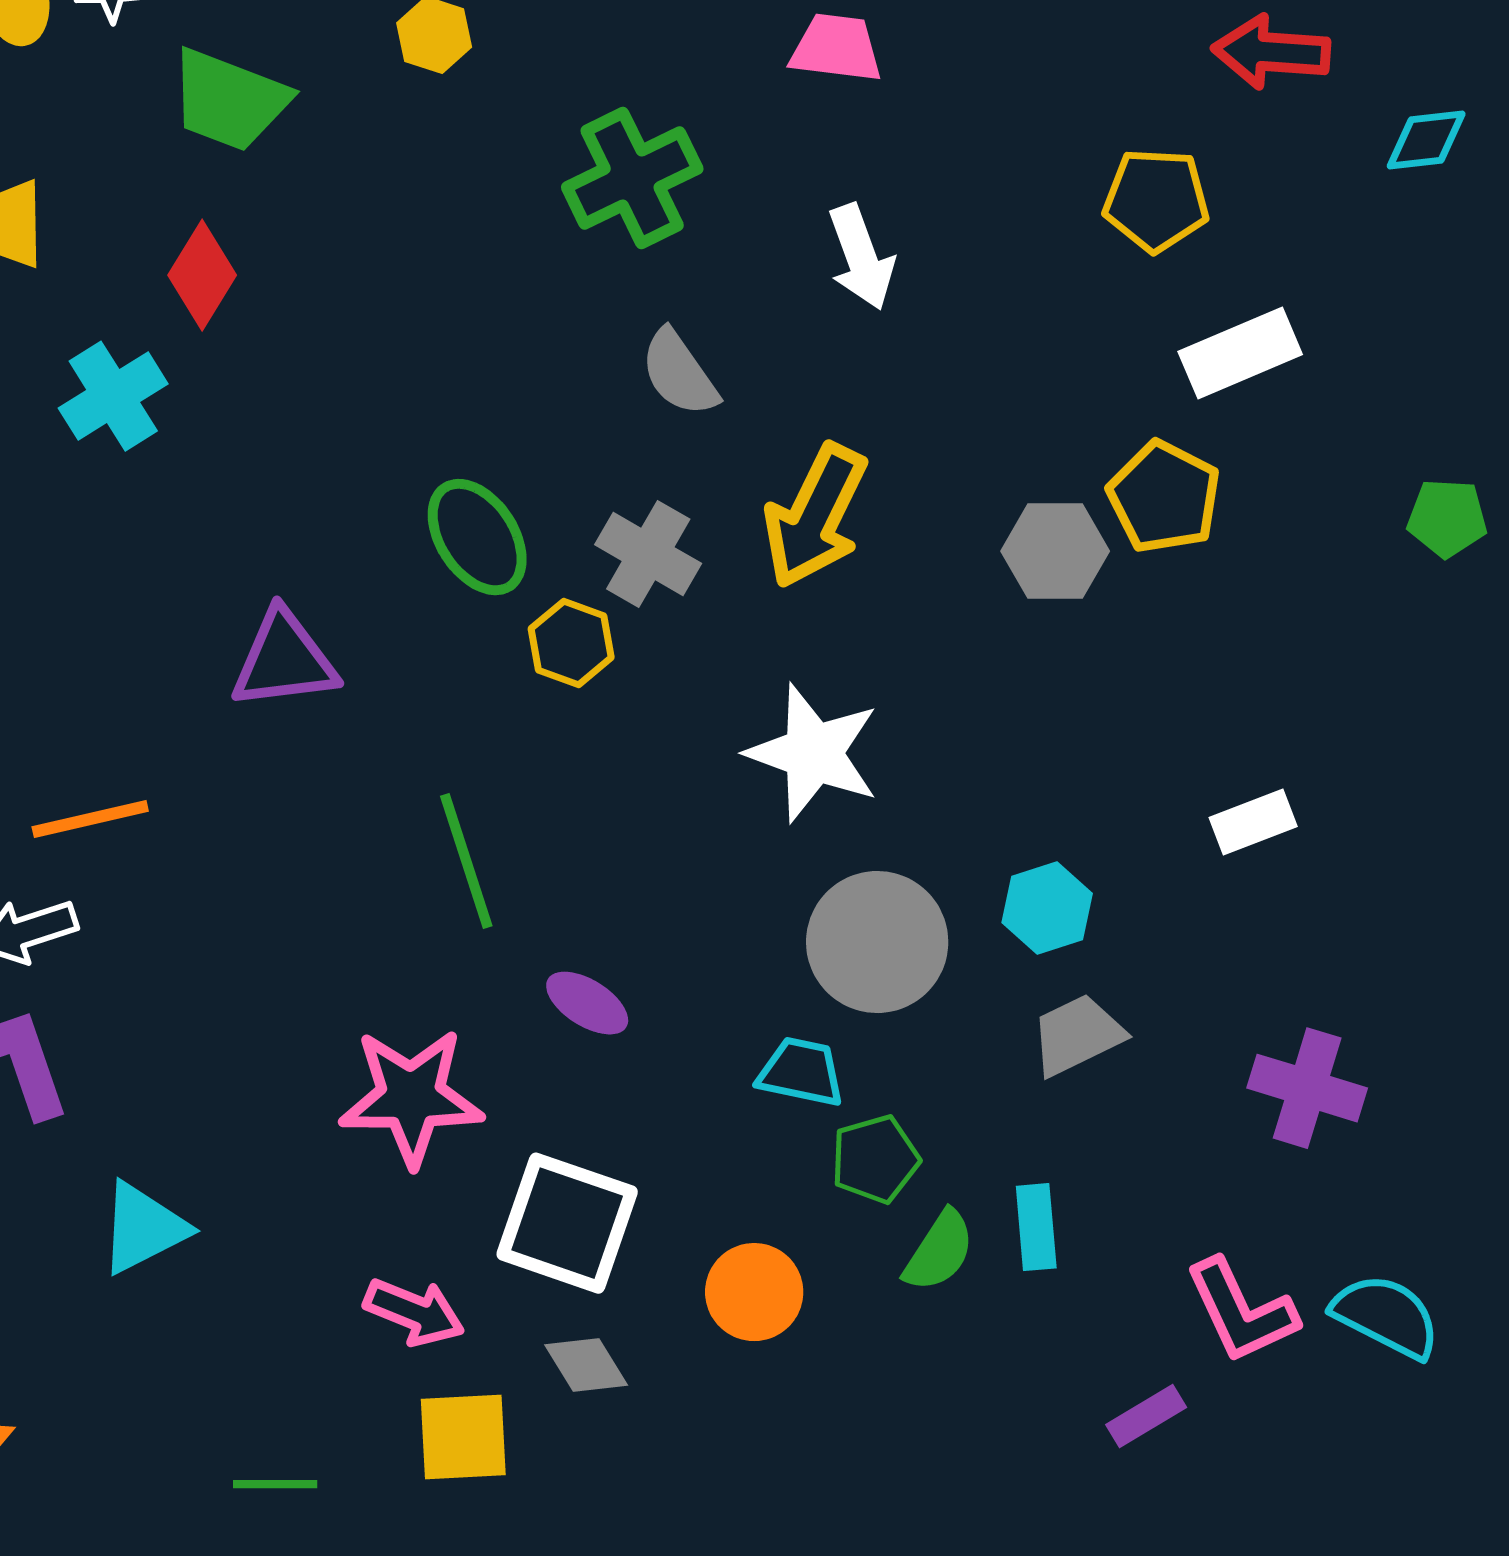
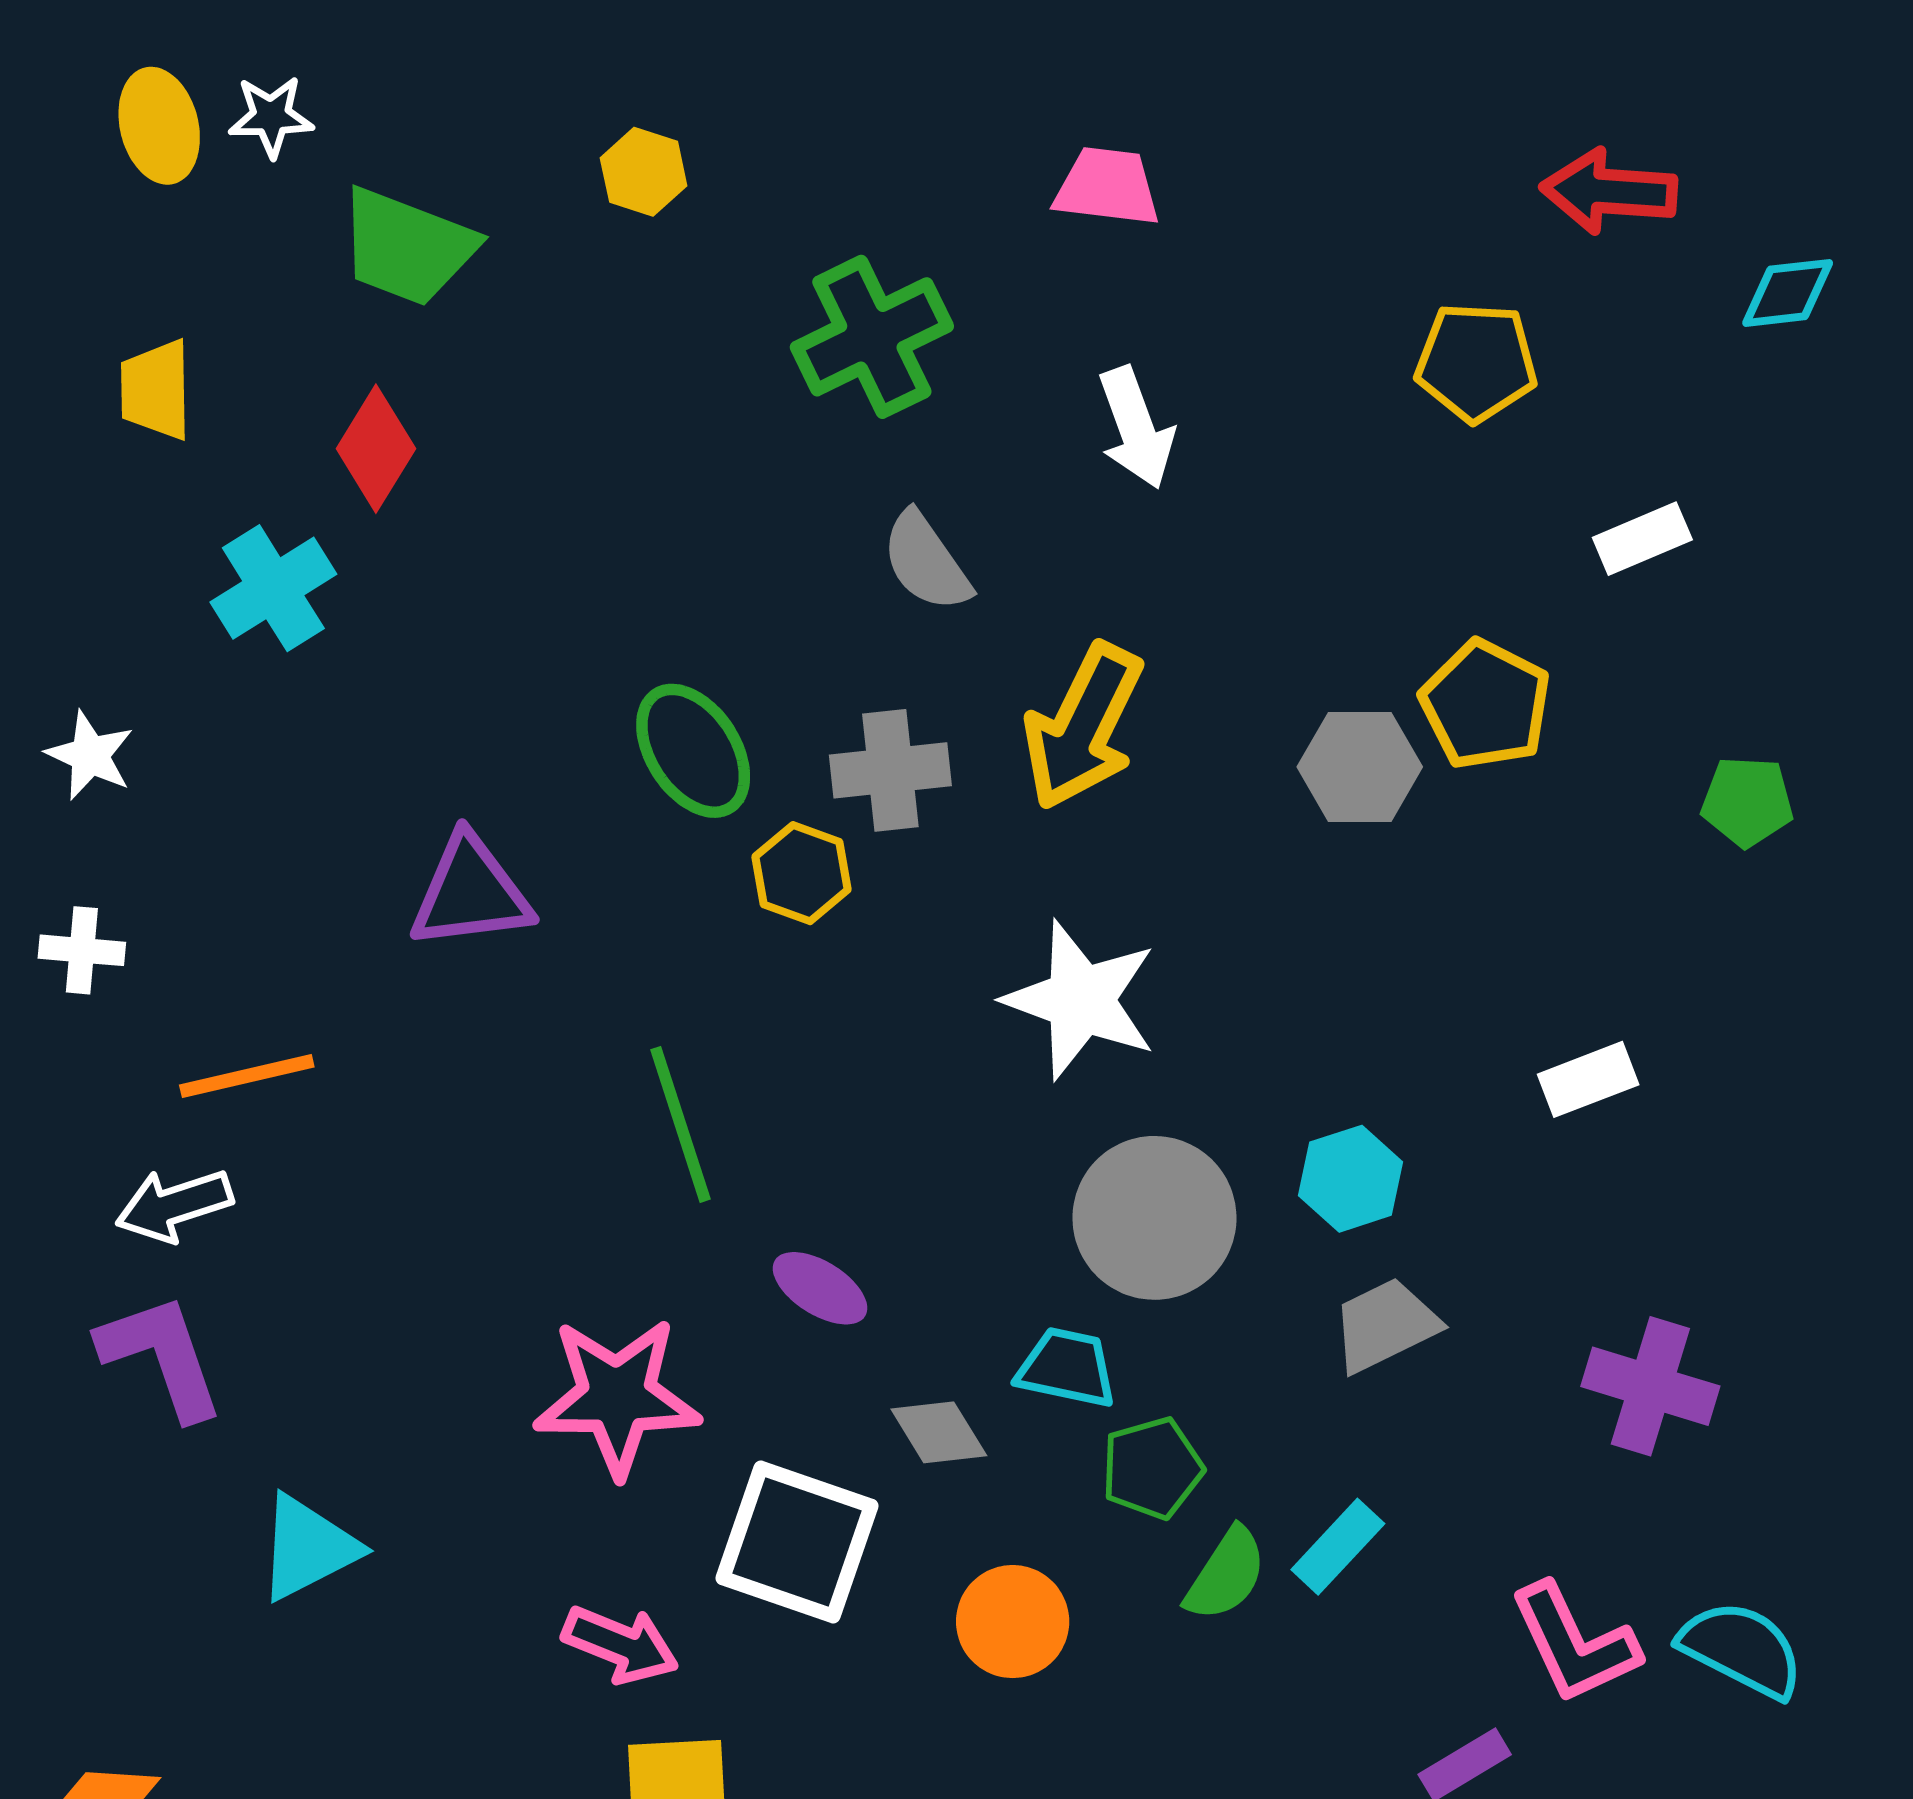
white rectangle: (1240, 353) -> (1642, 539), moved, size x0.7
green pentagon: (1447, 518) -> (1747, 802), moved
gray cross: (648, 554) -> (890, 770), turned -36
cyan rectangle: (1036, 1227) -> (1338, 1547), turned 48
gray diamond: (586, 1365) -> (939, 1432), moved

